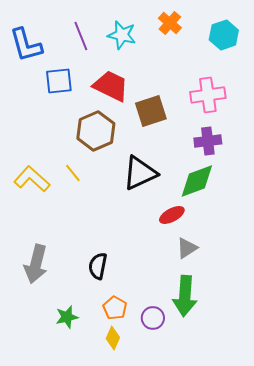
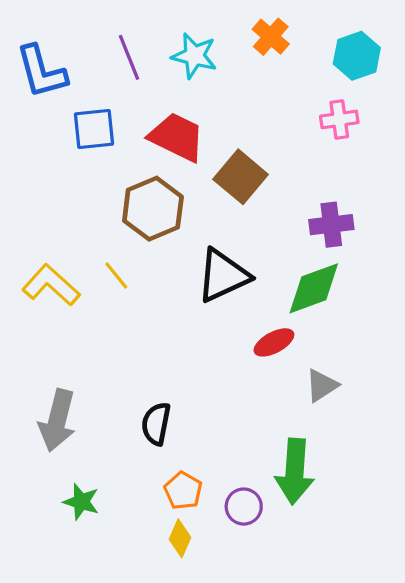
pink cross: (208, 95) -> (339, 119), moved, size x0.7
brown square: (151, 111) -> (241, 177), turned -32
gray triangle: (187, 248) -> (322, 385), moved
green star: (67, 317) -> (81, 502), moved, turned 30

